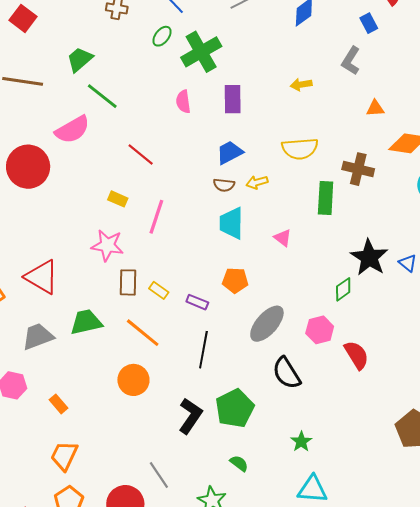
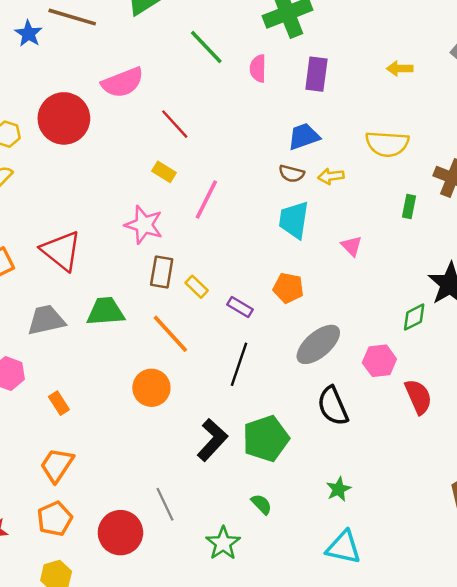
green line: (102, 96) -> (206, 47), moved
red line: (141, 155) -> (175, 124), moved
green rectangle: (326, 198) -> (409, 206), size x0.6

